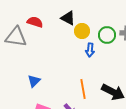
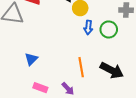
green circle: (107, 35) -> (109, 29), moved

